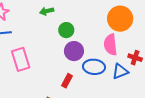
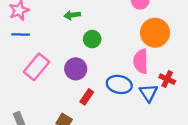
purple circle: (74, 51) -> (76, 69), moved
pink rectangle: (21, 59) -> (36, 67), turned 50
blue triangle: (120, 71) -> (149, 93), turned -48

